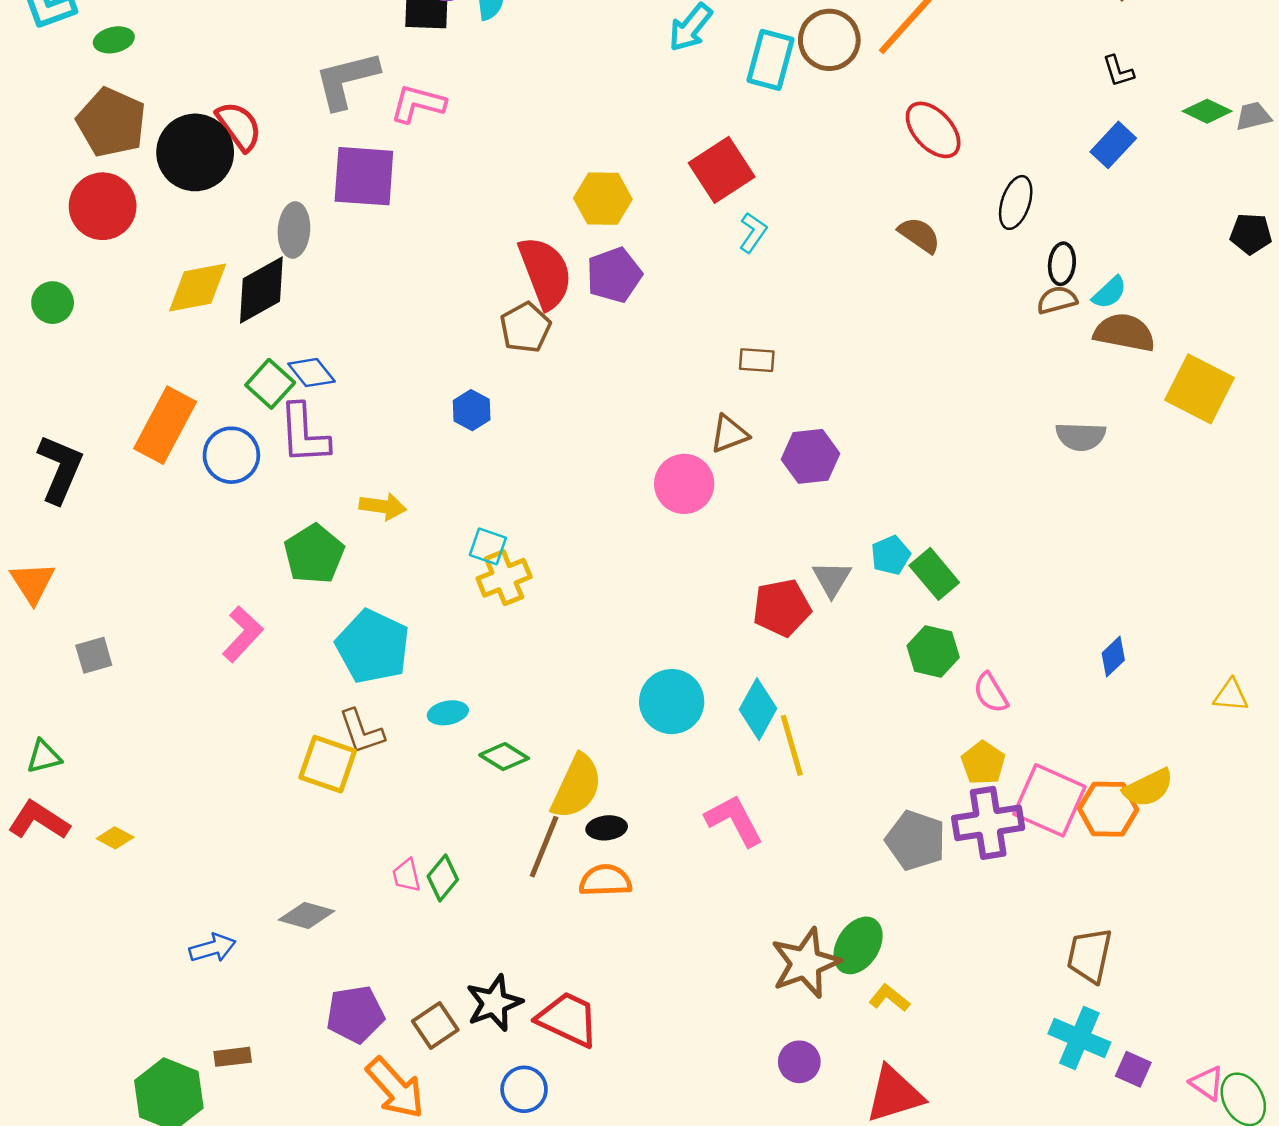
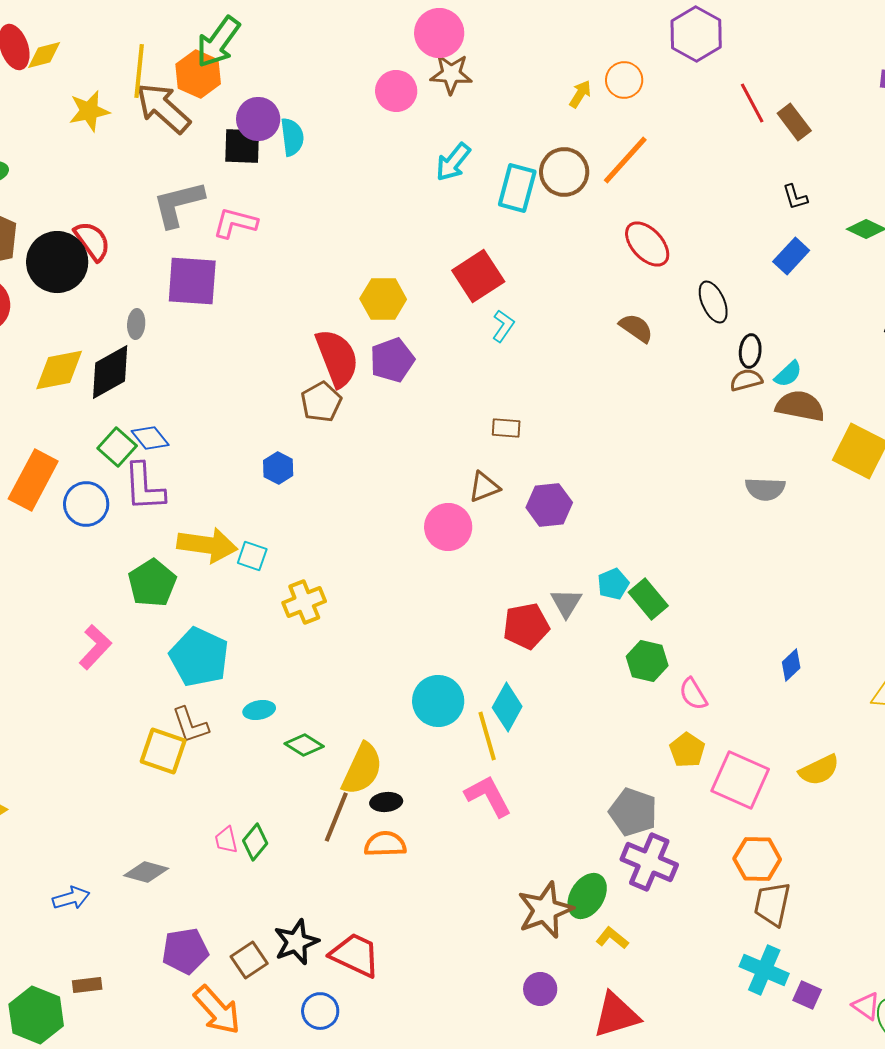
black ellipse: (1016, 202) -> (713, 302), turned -42
gray ellipse: (294, 230) -> (136, 324), size x0.7
yellow arrow: (383, 506) -> (207, 545), size x1.6
cyan square: (488, 546) -> (252, 556), moved
yellow line: (792, 745) -> (487, 736), moved
orange hexagon: (1108, 809) -> (757, 859), moved
purple cross: (988, 823) -> (649, 862), moved, turned 32

